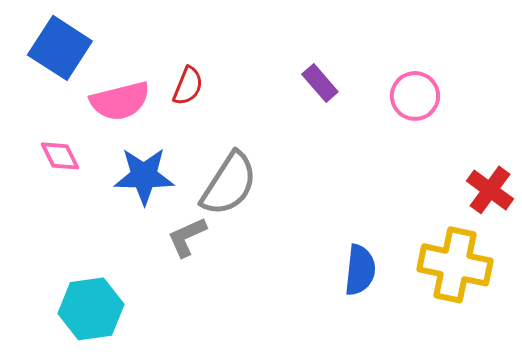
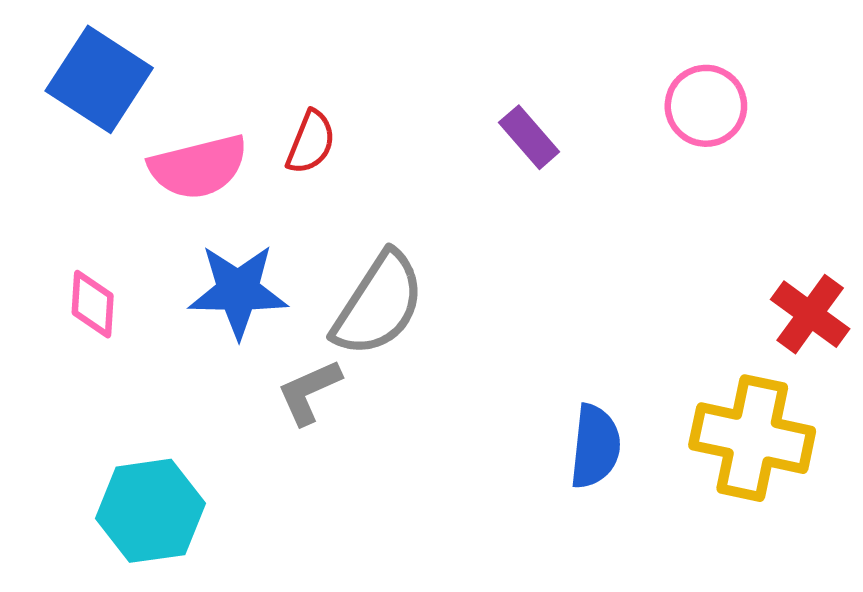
pink circle: (415, 96) -> (706, 106), moved
pink diamond: (60, 156) -> (93, 304), moved, turned 30

